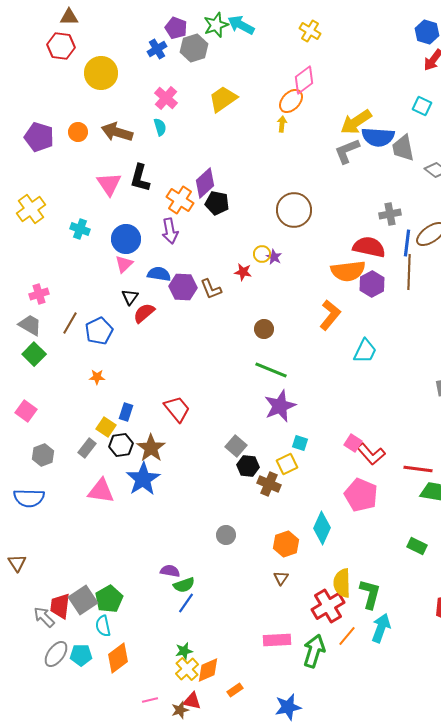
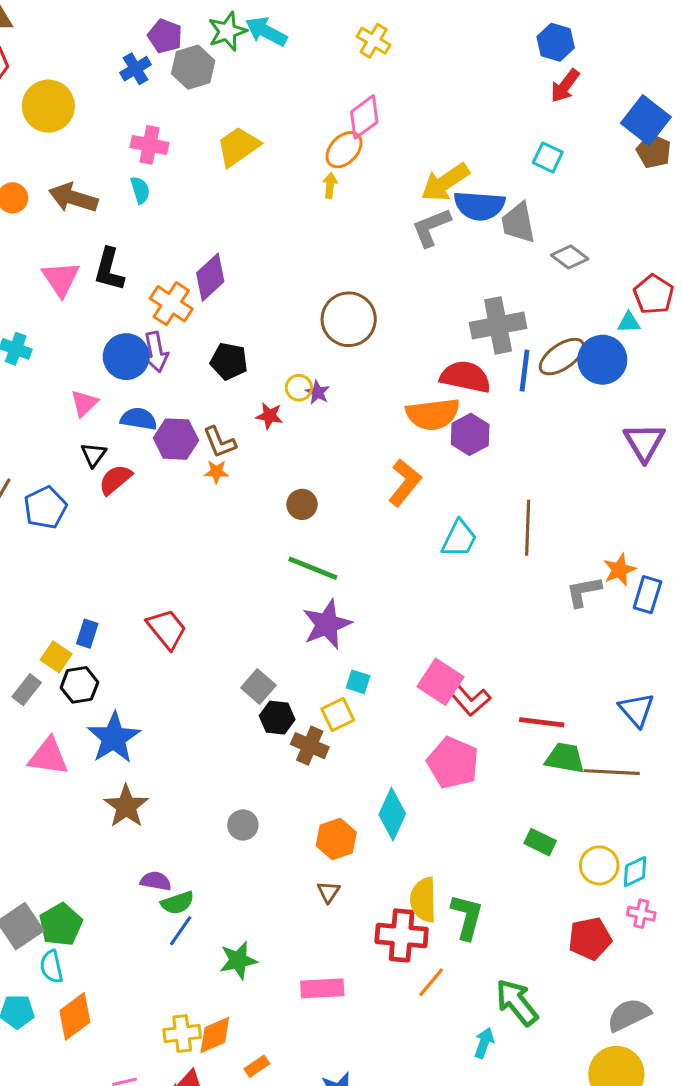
pink cross: (166, 98) -> (150, 145), turned -30
black pentagon: (217, 203) -> (229, 361), moved
gray cross: (390, 214) -> (498, 325), size x1.6
blue circle: (126, 239) -> (126, 357), moved
brown line: (409, 272) -> (528, 528), moved
orange star: (97, 377) -> (216, 472), moved
pink square: (353, 443) -> (440, 682), size x1.6
brown star: (151, 448) -> (126, 806), moved
red cross: (328, 606) -> (402, 935), turned 36
cyan arrow: (381, 628) -> (484, 1043), moved, size x0.7
green star: (184, 651) -> (238, 960), moved, size x1.4
green arrow: (314, 651) -> (517, 1002), moved, turned -56
yellow cross: (187, 669) -> (182, 1033), turned 35

